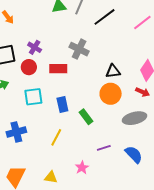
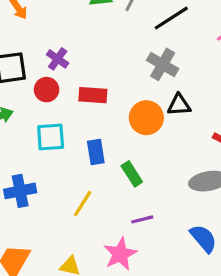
gray cross: (79, 49) -> (163, 64), moved
orange circle: (111, 94) -> (146, 118), moved
purple line: (104, 148) -> (142, 219), moved
pink star: (82, 168) -> (120, 254), size x1.5

